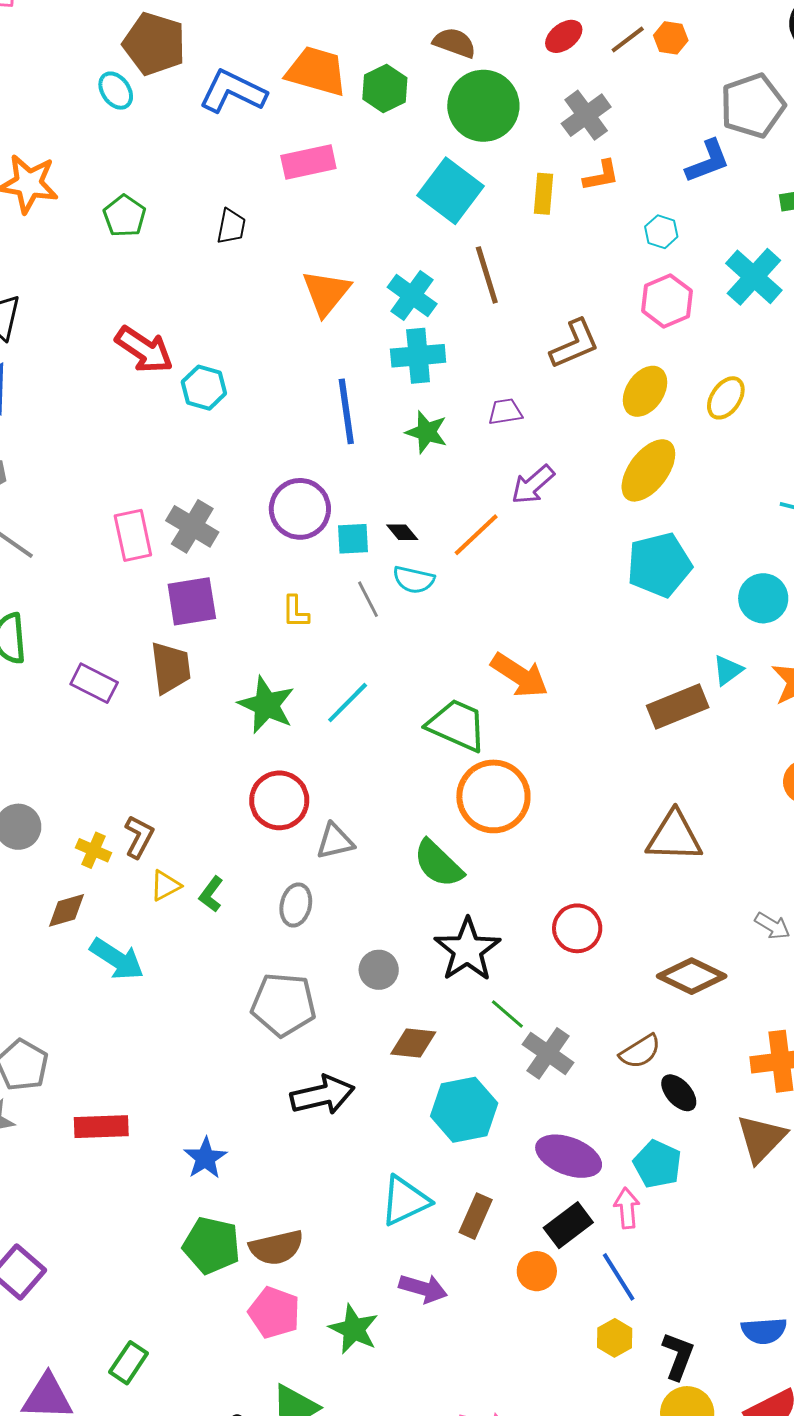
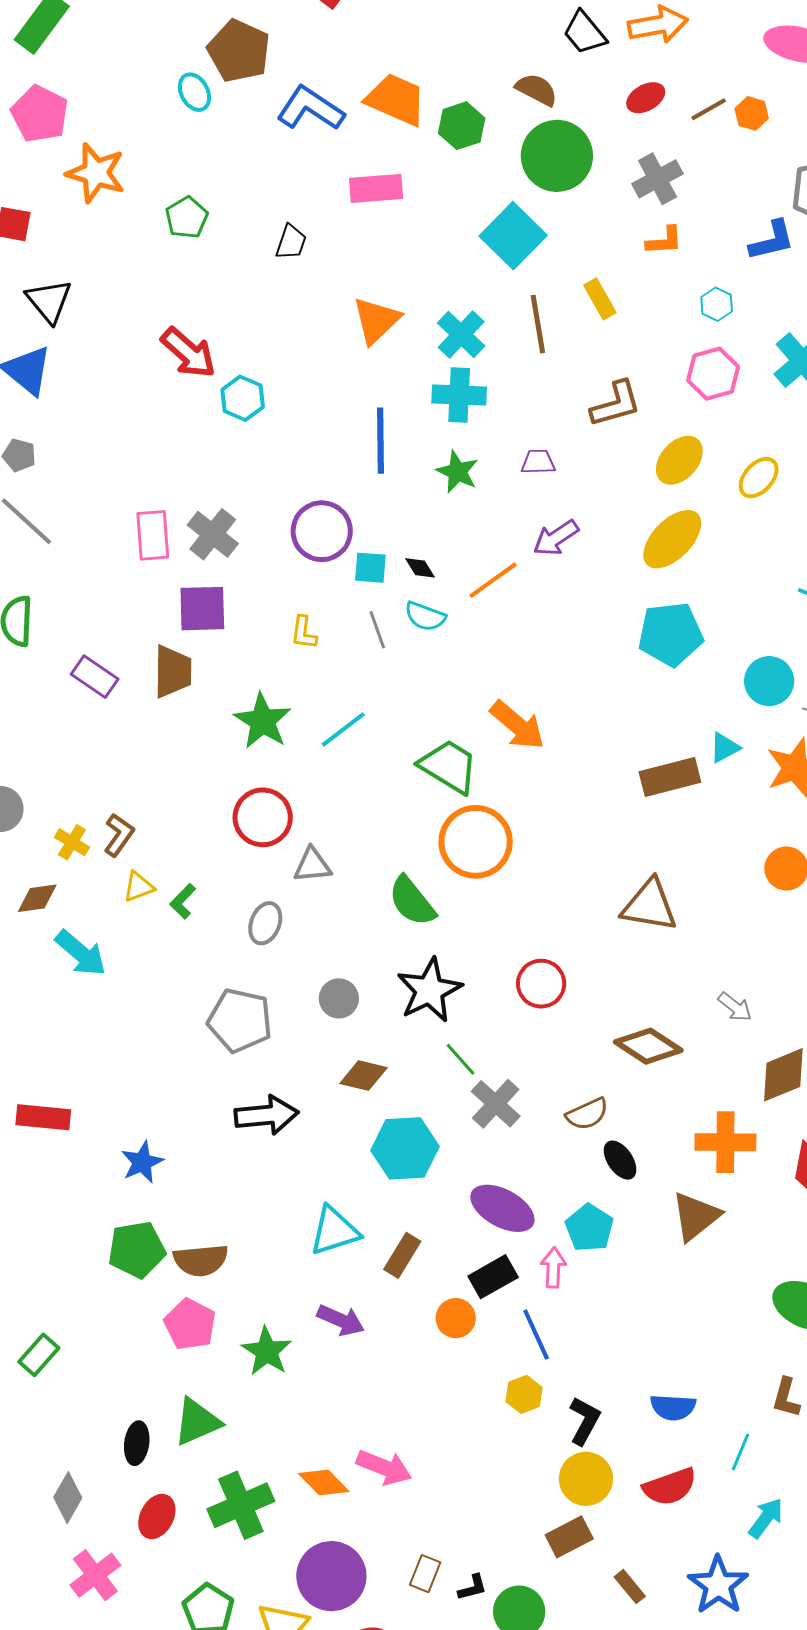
yellow rectangle: (544, 194) -> (600, 299), moved, turned -42
green pentagon: (211, 1245) -> (137, 1249), turned -30

